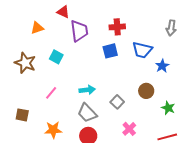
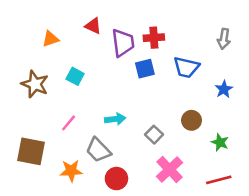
red triangle: (63, 12) -> (93, 26), moved
purple trapezoid: (79, 31) -> (123, 43), moved
blue star: (162, 66) -> (224, 89), moved
gray trapezoid: (87, 113) -> (98, 150), moved
brown square: (22, 115) -> (31, 151), size x1.6
pink cross: (129, 129) -> (170, 170), size x1.5

